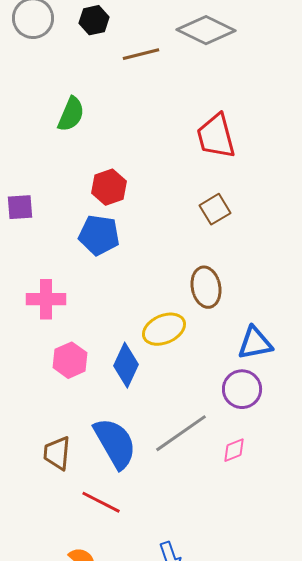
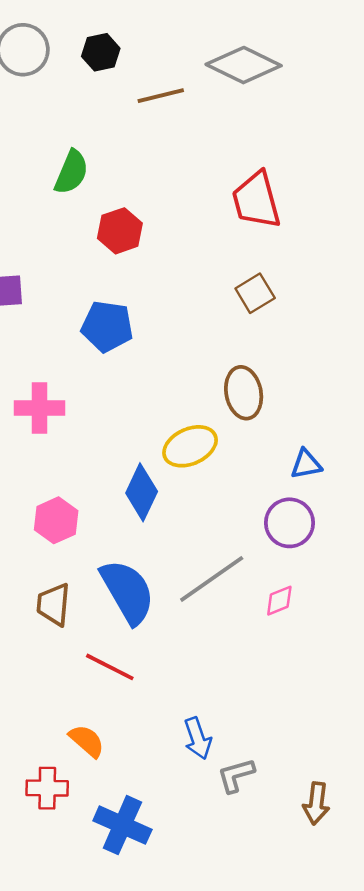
red hexagon: (109, 187) -> (120, 231), moved
blue triangle: (255, 343) -> (306, 464), size x0.7
pink hexagon: (70, 360) -> (56, 520), moved

